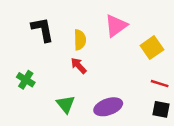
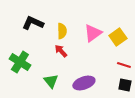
pink triangle: (116, 26) -> (93, 33), moved
black L-shape: (42, 30) -> (33, 23), turned -55
green cross: (26, 80) -> (20, 62), size x1.5

